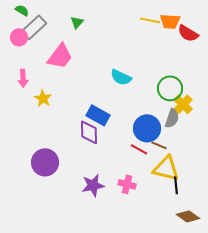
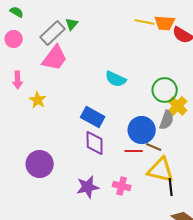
gray rectangle: (34, 27) -> (53, 33), moved
purple diamond: (89, 132) -> (95, 143), moved
red line: (139, 149) -> (134, 151), turned -30

